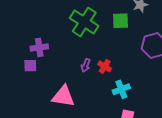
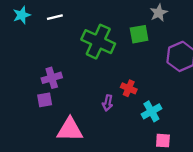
purple arrow: (86, 65) -> (108, 103), moved
pink triangle: (63, 96) -> (70, 130), moved

